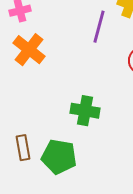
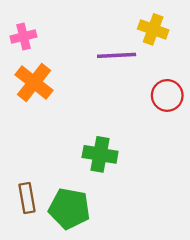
purple line: (99, 27) -> (117, 55), turned 72

